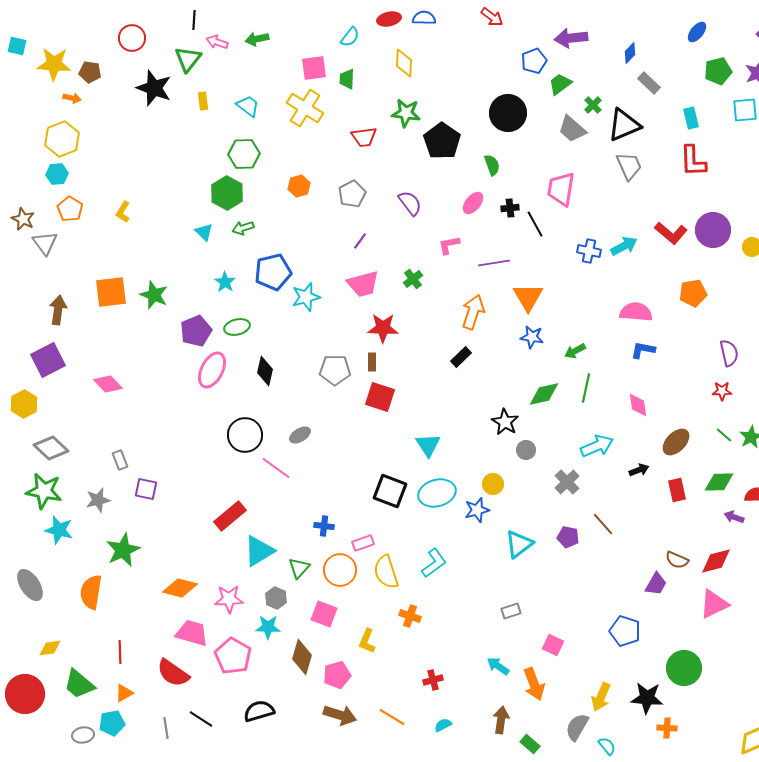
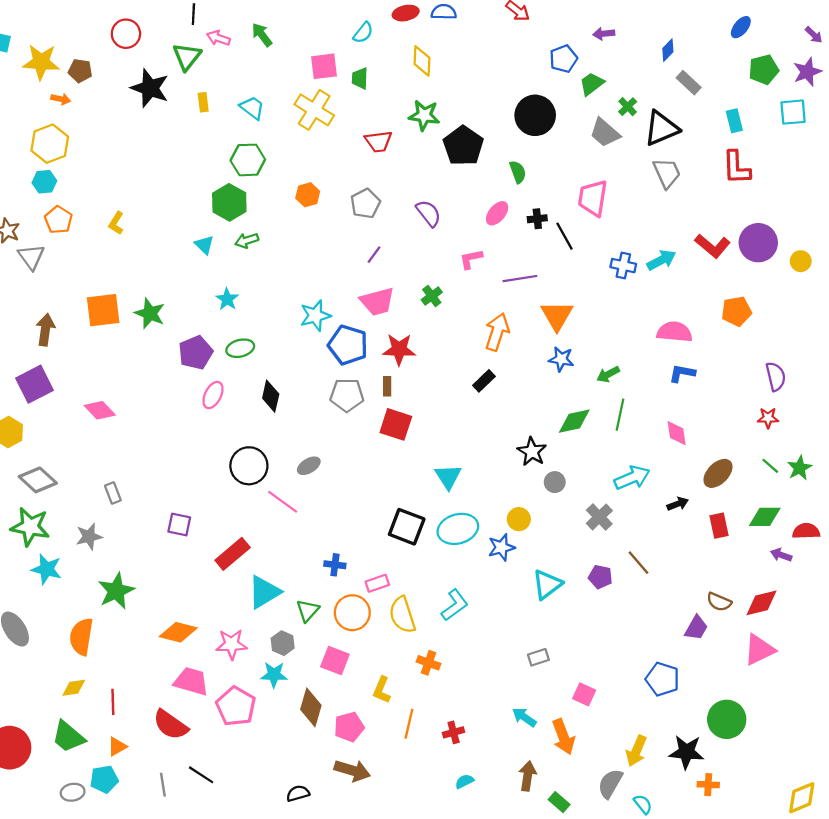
purple arrow: (571, 38) -> (604, 34), size x0.6
green arrow: (257, 39) -> (262, 35), turned 65
blue pentagon: (273, 272) -> (348, 345), moved, turned 30
pink ellipse: (212, 370) -> (213, 395), size x0.7
purple square: (146, 489) -> (179, 525), moved
yellow diamond: (50, 648) -> (74, 688), moved
black semicircle: (259, 711) -> (298, 793), moved, size x0.7
orange line: (392, 717) -> (409, 724), moved, turned 72

